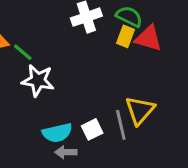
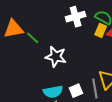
white star: (38, 80) -> (56, 57), moved

